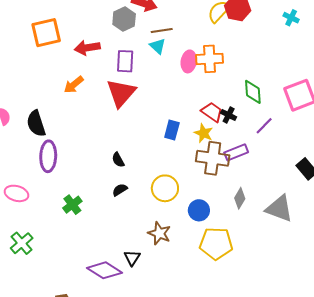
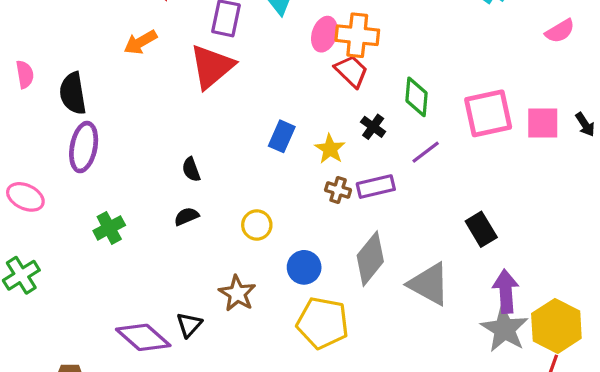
red trapezoid: (212, 112) -> (351, 71), moved
brown cross: (213, 158) -> (338, 190), size x0.5
yellow circle: (165, 188) -> (257, 225), size x0.7
gray diamond: (240, 198) -> (370, 259), size x1.6

